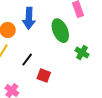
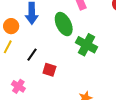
green cross: (82, 52) -> (86, 45), size x1.5

